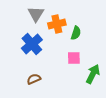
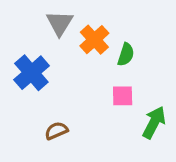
orange cross: (57, 24) -> (94, 40), turned -30
blue cross: (32, 44) -> (31, 73), moved

